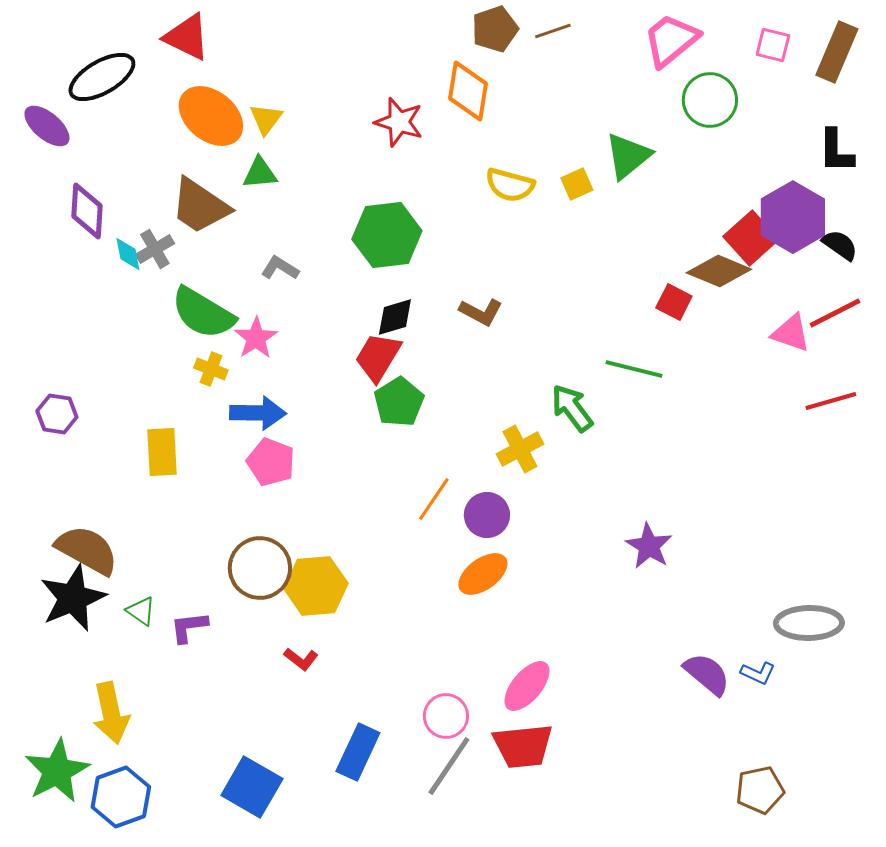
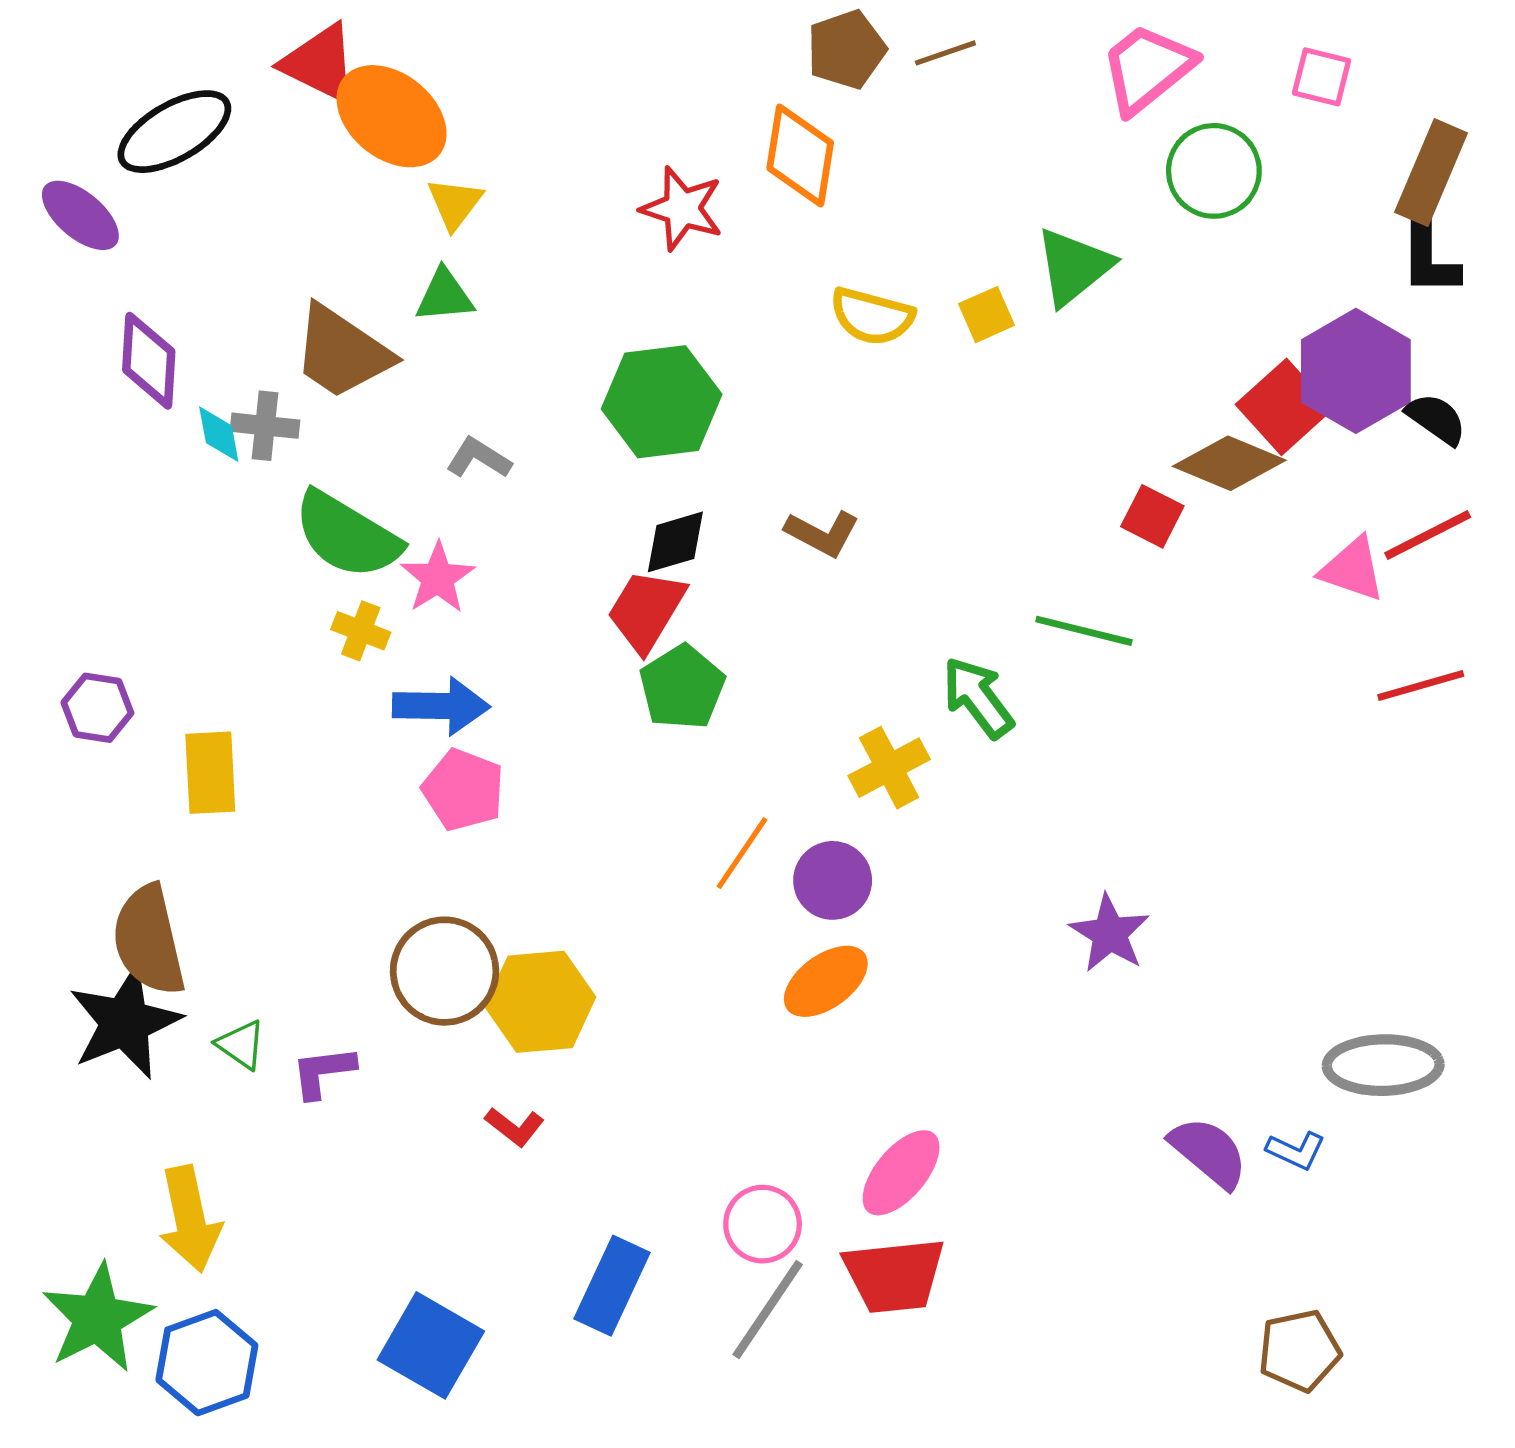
brown rectangle: (837, 52) -> (1431, 173), moved
orange ellipse: (211, 116) -> (392, 116), moved
gray cross: (155, 249) -> (265, 426), turned 36
yellow rectangle: (162, 452) -> (210, 773), moved
brown semicircle: (87, 550) -> (149, 940), turned -132

